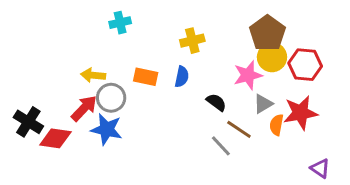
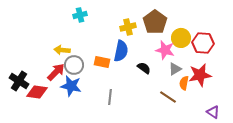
brown pentagon: (267, 33) -> (155, 22), moved
pink star: (248, 75) -> (165, 50), turned 30
orange rectangle: (146, 77) -> (102, 62), moved
blue semicircle: (182, 77) -> (121, 51), size x1.5
brown line: (239, 129) -> (168, 97), moved
gray line: (221, 146) -> (110, 97), moved, turned 49

